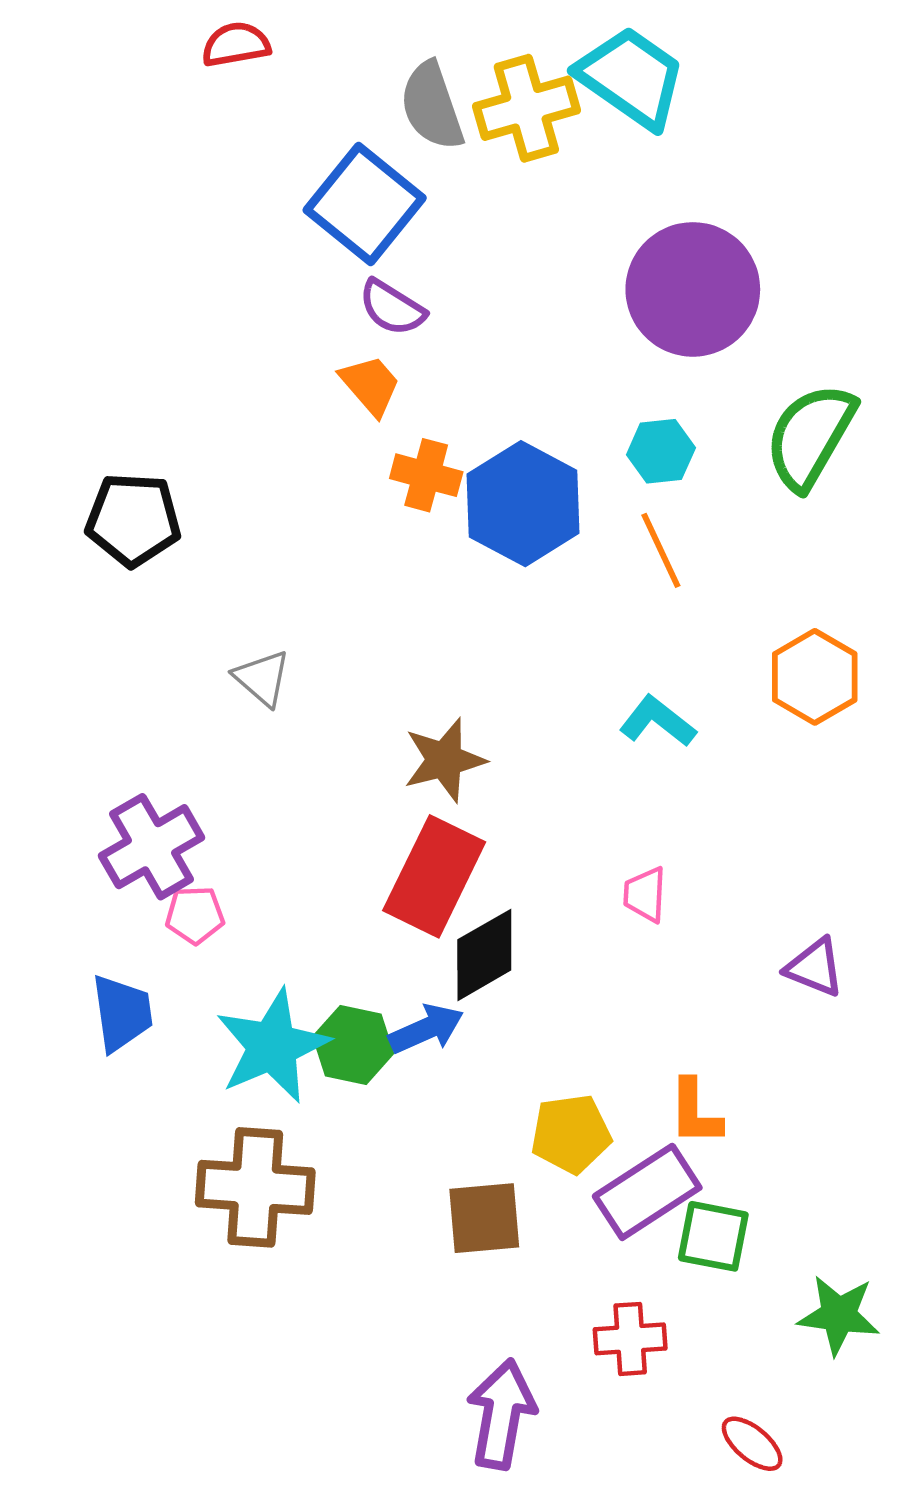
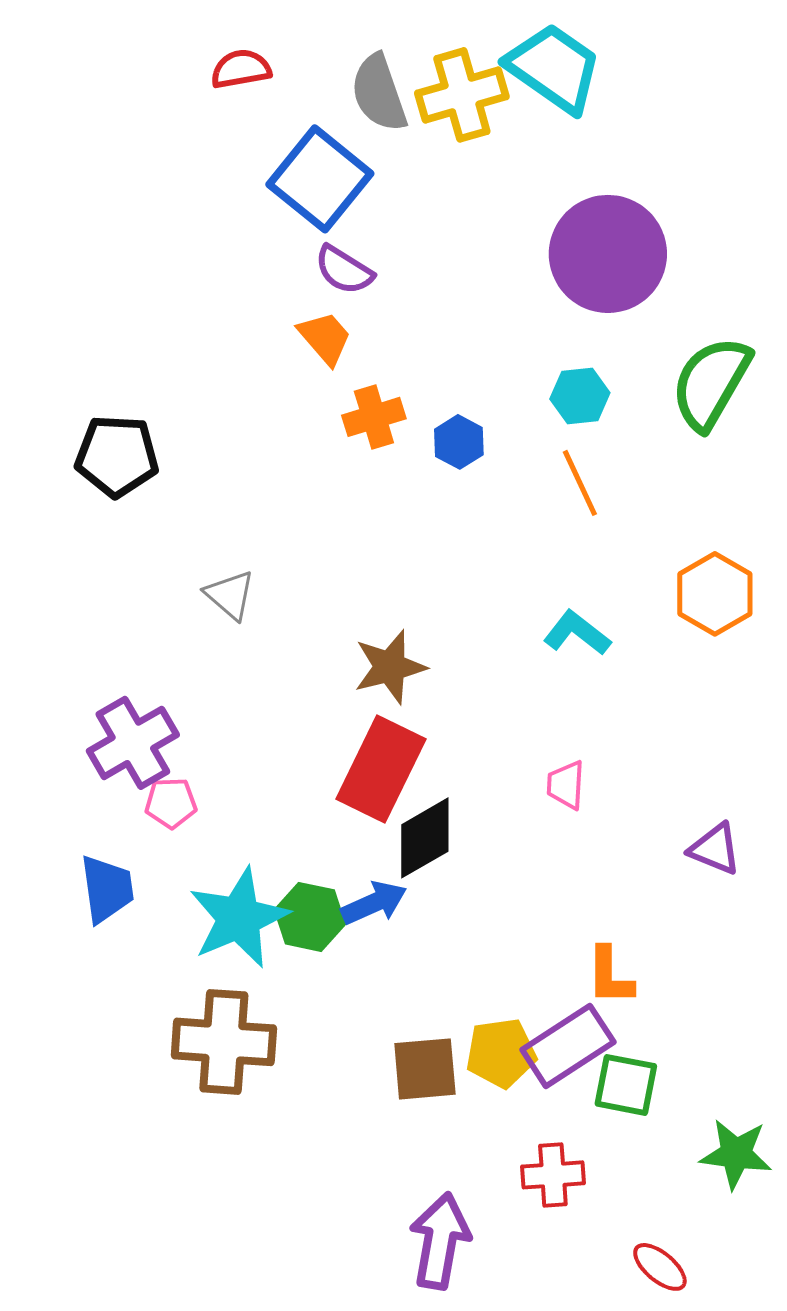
red semicircle: (236, 44) -> (241, 69), moved
orange cross: (426, 475) -> (374, 417), turned -32
blue hexagon: (523, 504) -> (459, 442), size x0.5
yellow pentagon: (571, 1134) -> (501, 1053), moved

